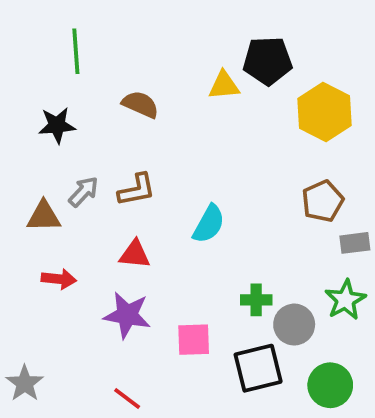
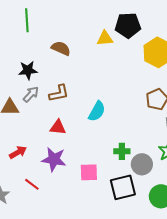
black star: (57, 125) -> (28, 70), moved
red arrow: (59, 279) -> (18, 152), moved, turned -36
red line: (127, 399) -> (32, 184), moved

